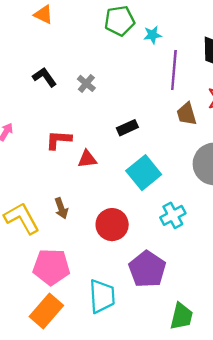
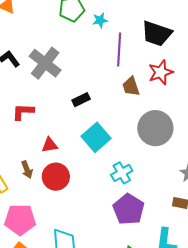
gray cross: (86, 83) -> (45, 63), size x2.0
red triangle: (87, 159) -> (50, 145), moved
red circle: (112, 225) -> (56, 177), moved
purple pentagon: (147, 269) -> (129, 209), moved

